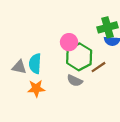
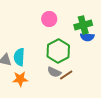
pink circle: (69, 42) -> (49, 19), moved
brown line: (98, 67) -> (66, 75), moved

